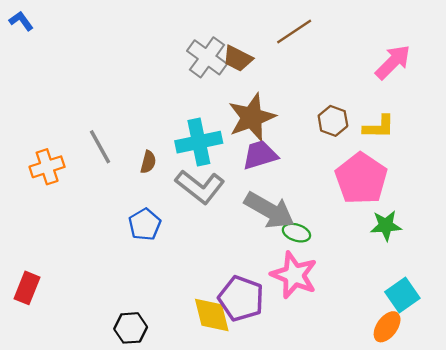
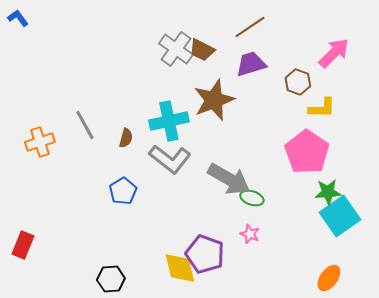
brown hexagon: (333, 121) -> (298, 82), moved
purple trapezoid: (260, 155) -> (251, 64), moved
pink star: (294, 275) -> (250, 234), size x0.5
cyan square: (402, 295) -> (340, 216), moved, size x1.4

